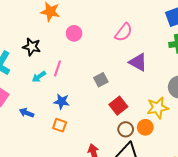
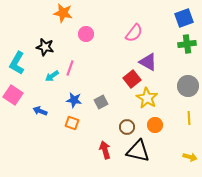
gray square: (101, 80) -> (101, 102), moved
red square: (118, 106) -> (132, 79), moved
yellow star: (158, 108) -> (147, 98), moved, turned -30
brown circle: (126, 129) -> (127, 127), moved

